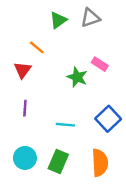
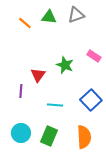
green triangle: (58, 20) -> (49, 17), turned 42
orange line: (37, 47) -> (25, 23), moved
pink rectangle: (100, 64) -> (94, 56), moved
red triangle: (23, 70) -> (38, 75), moved

